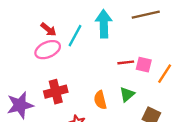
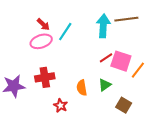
cyan arrow: (104, 24) -> (103, 26), moved
red line: (126, 62) -> (106, 58), turned -32
pink square: (144, 65) -> (121, 61), size x1.5

